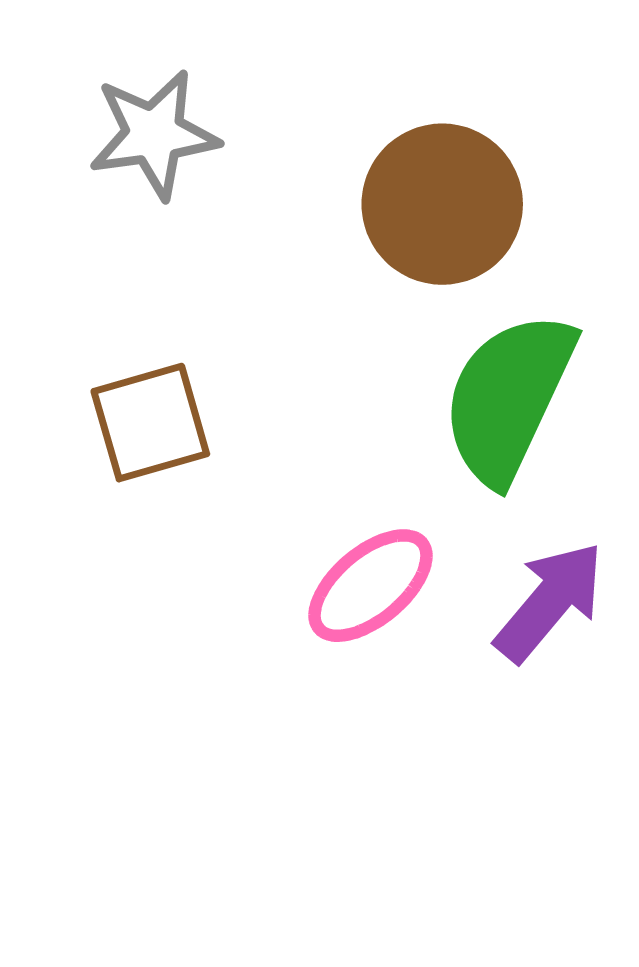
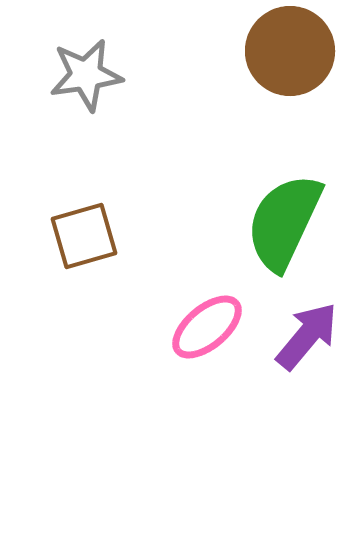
brown circle: (442, 204) -> (290, 51), moved

